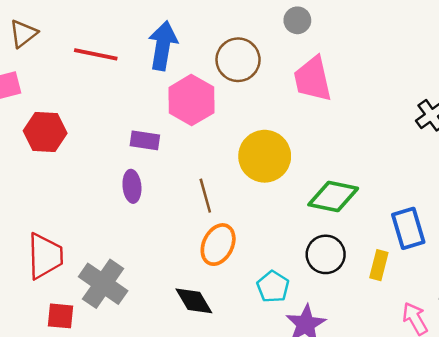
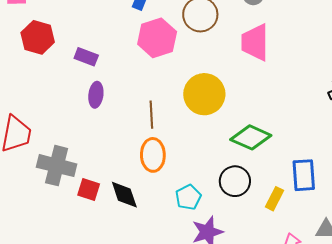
purple rectangle: (145, 140) -> (86, 57), moved
orange ellipse: (218, 245) -> (153, 155), turned -40
gray cross: (103, 284) -> (57, 166), turned -33
red square: (60, 316) -> (89, 189), moved

